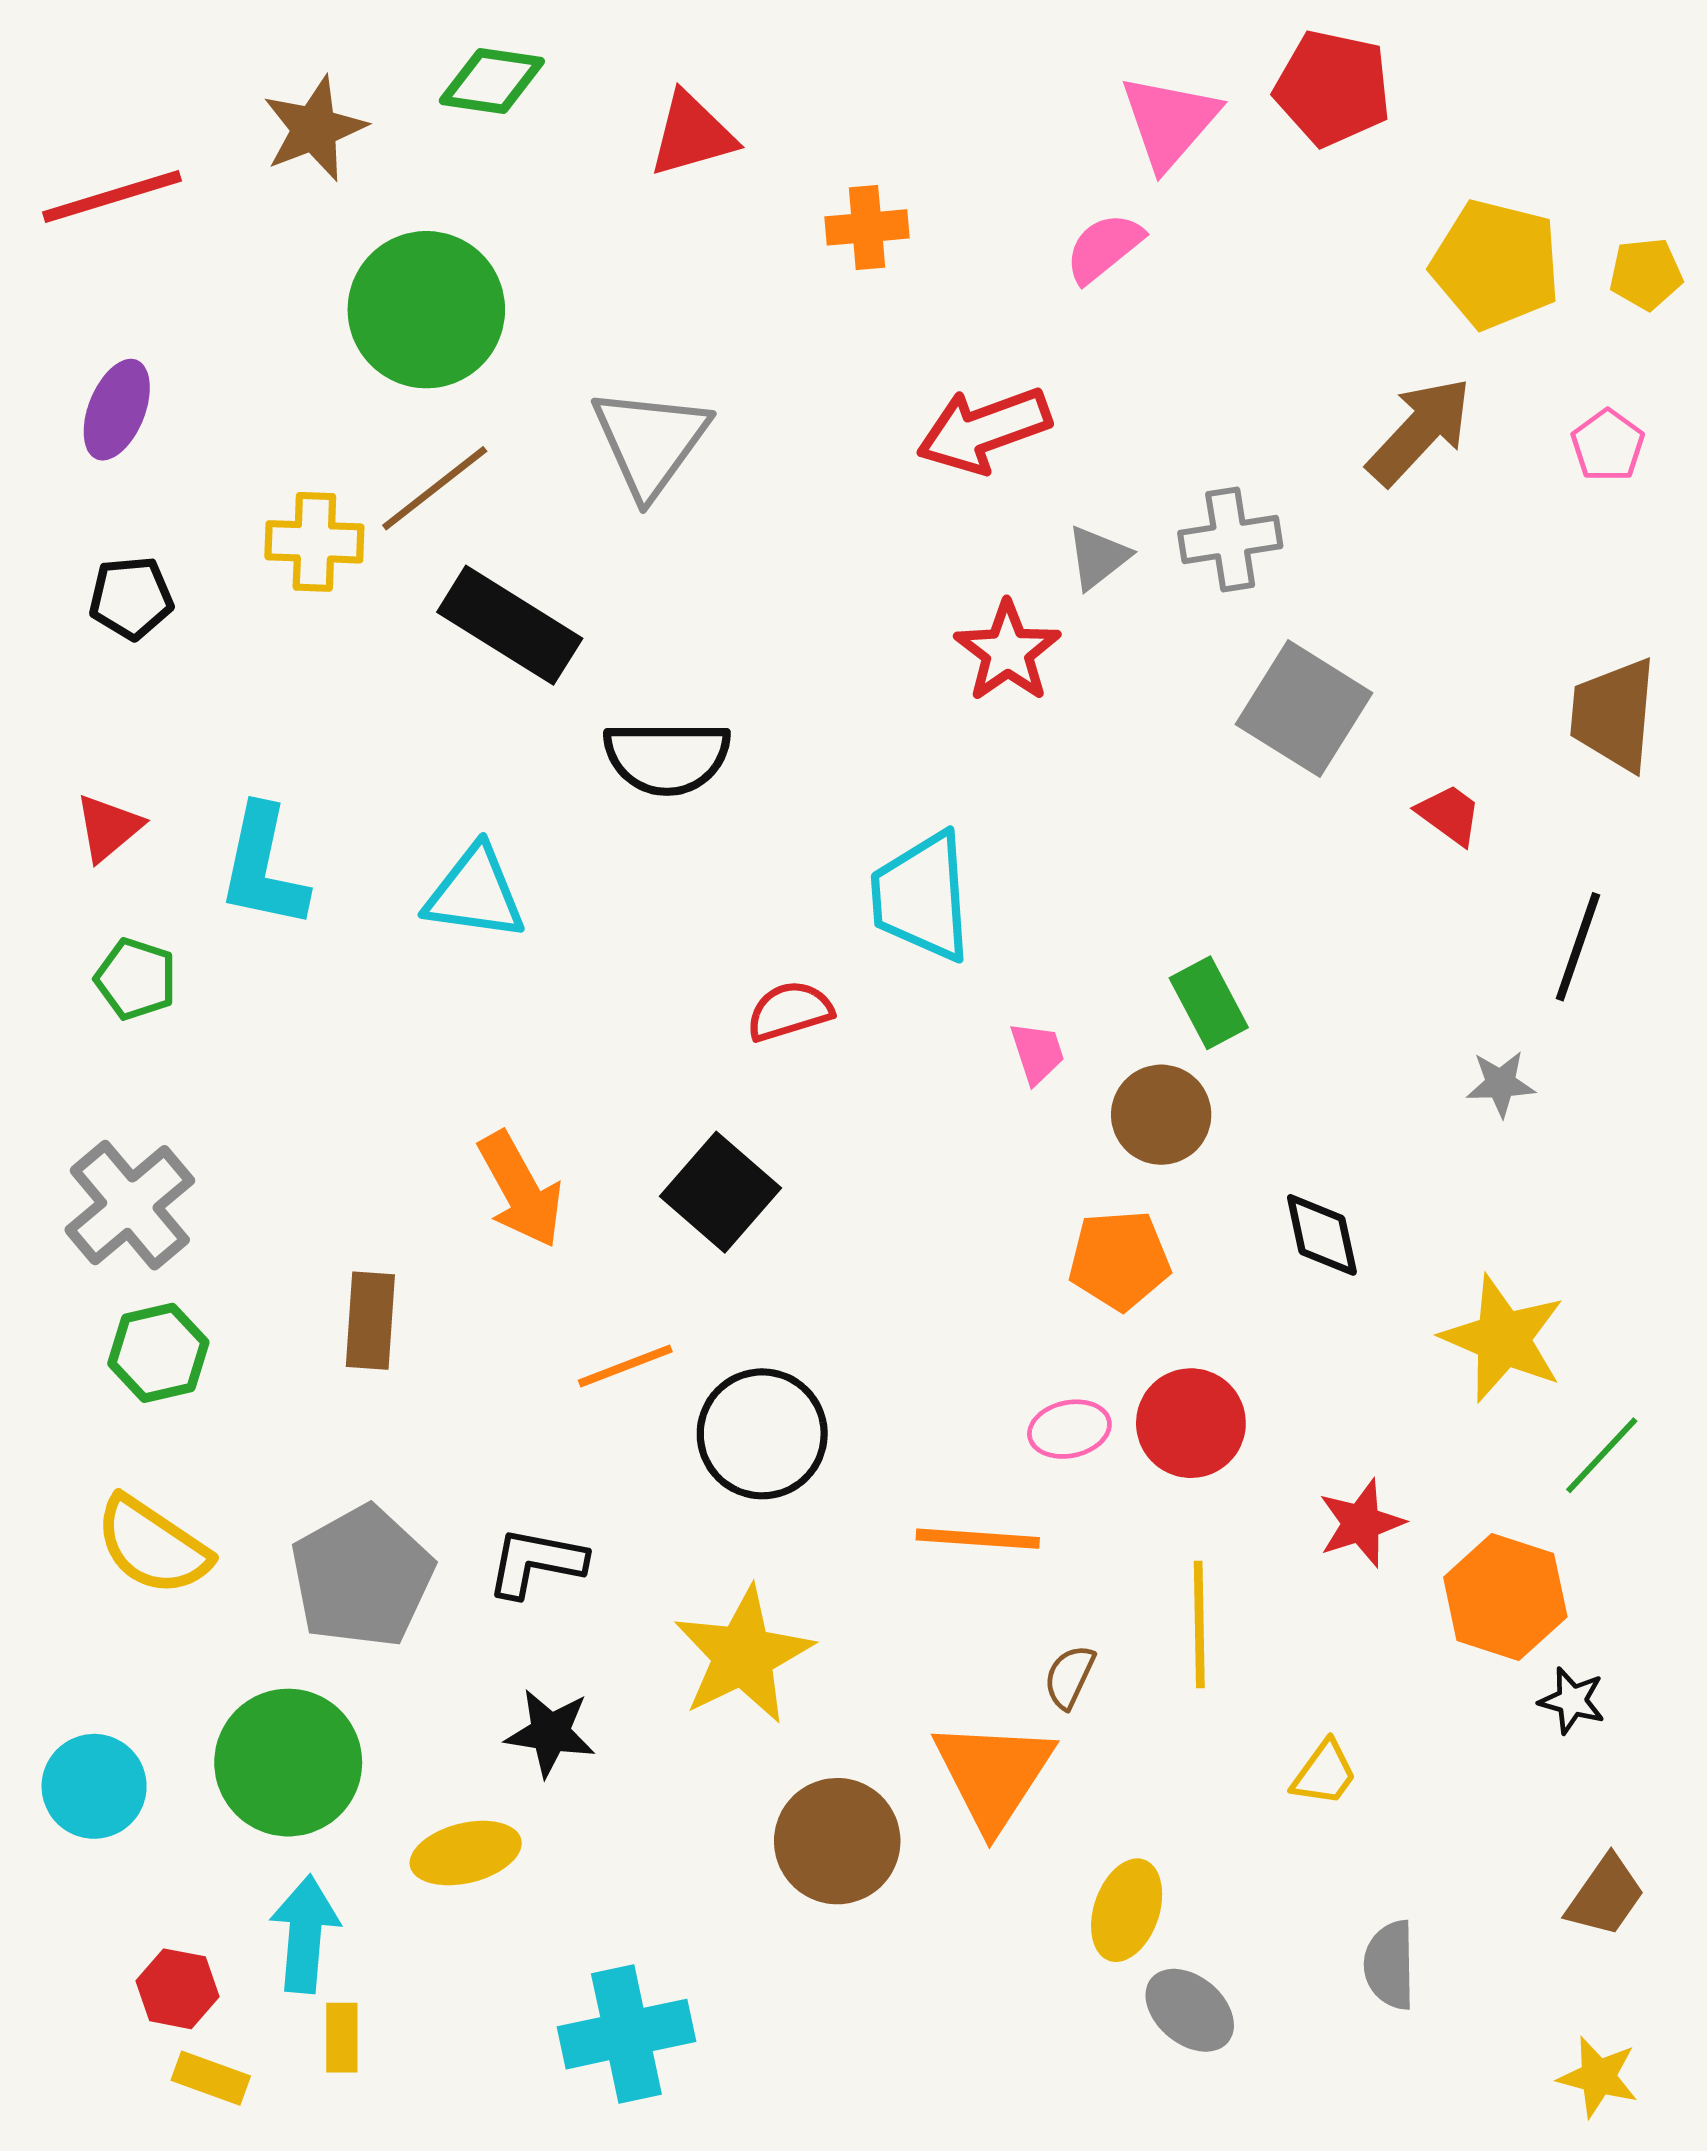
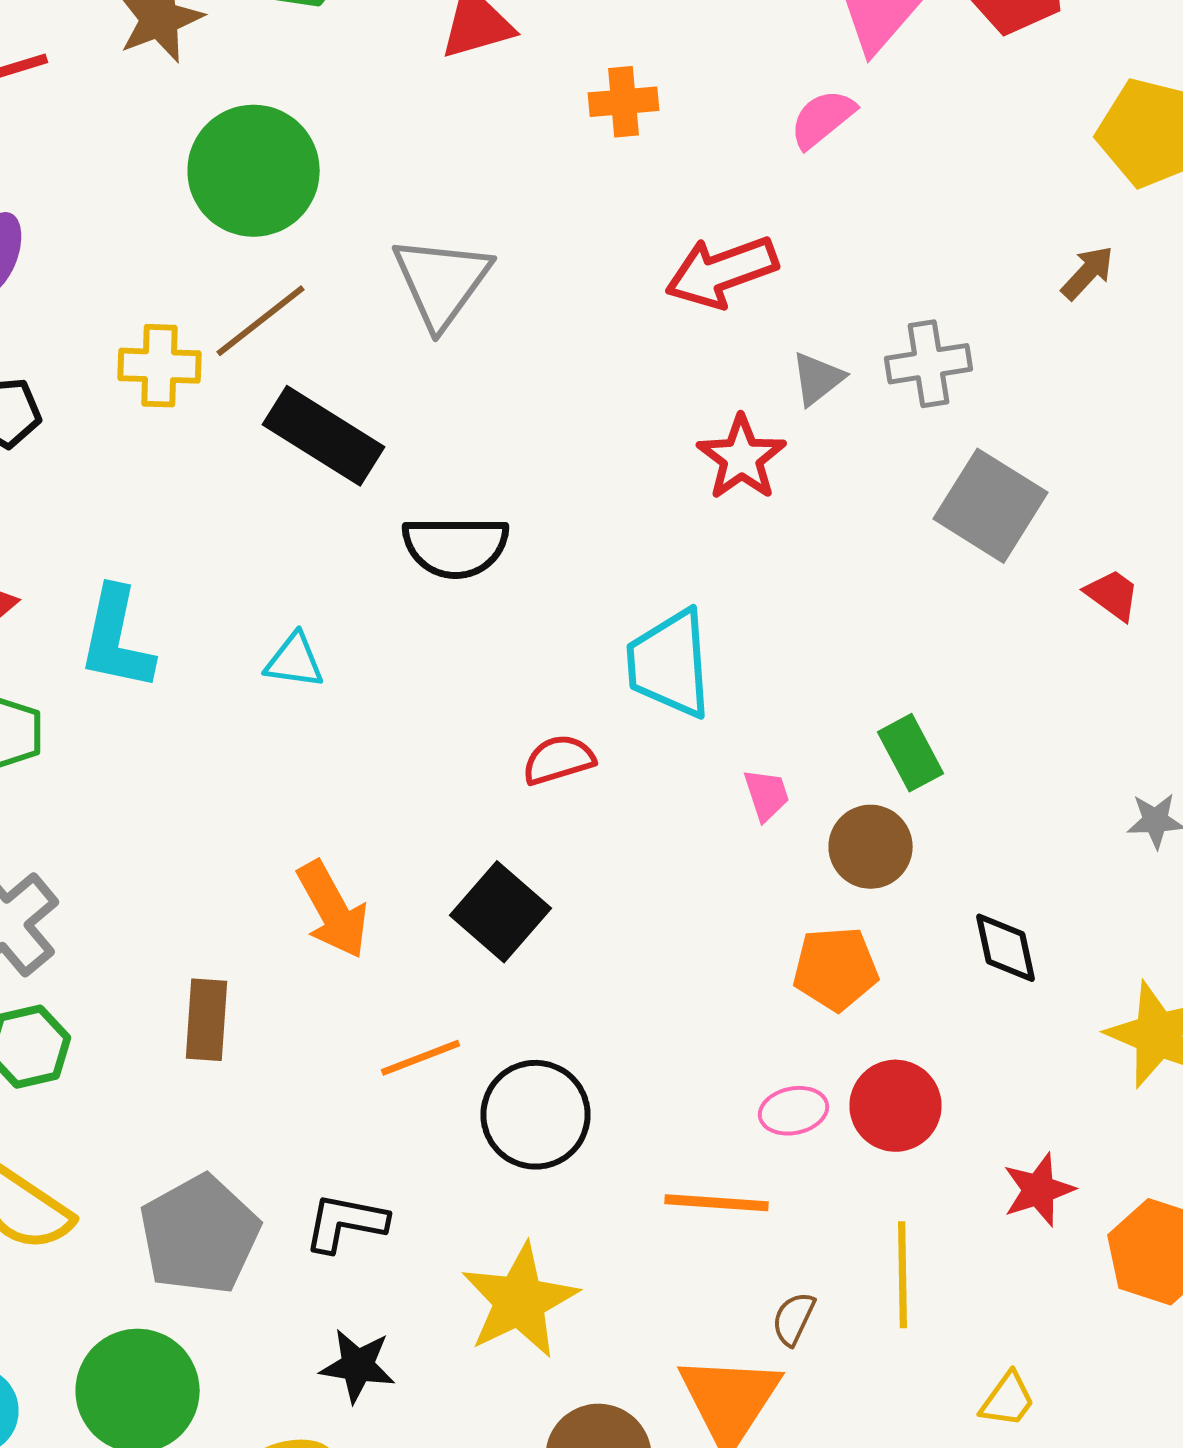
brown arrow: (1420, 431) -> (1088, 273), size x0.6
cyan triangle: (475, 893) -> (294, 661), size x0.7

